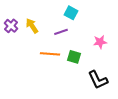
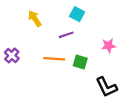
purple cross: (11, 26) -> (12, 55), moved
yellow arrow: (32, 26) -> (35, 18), moved

